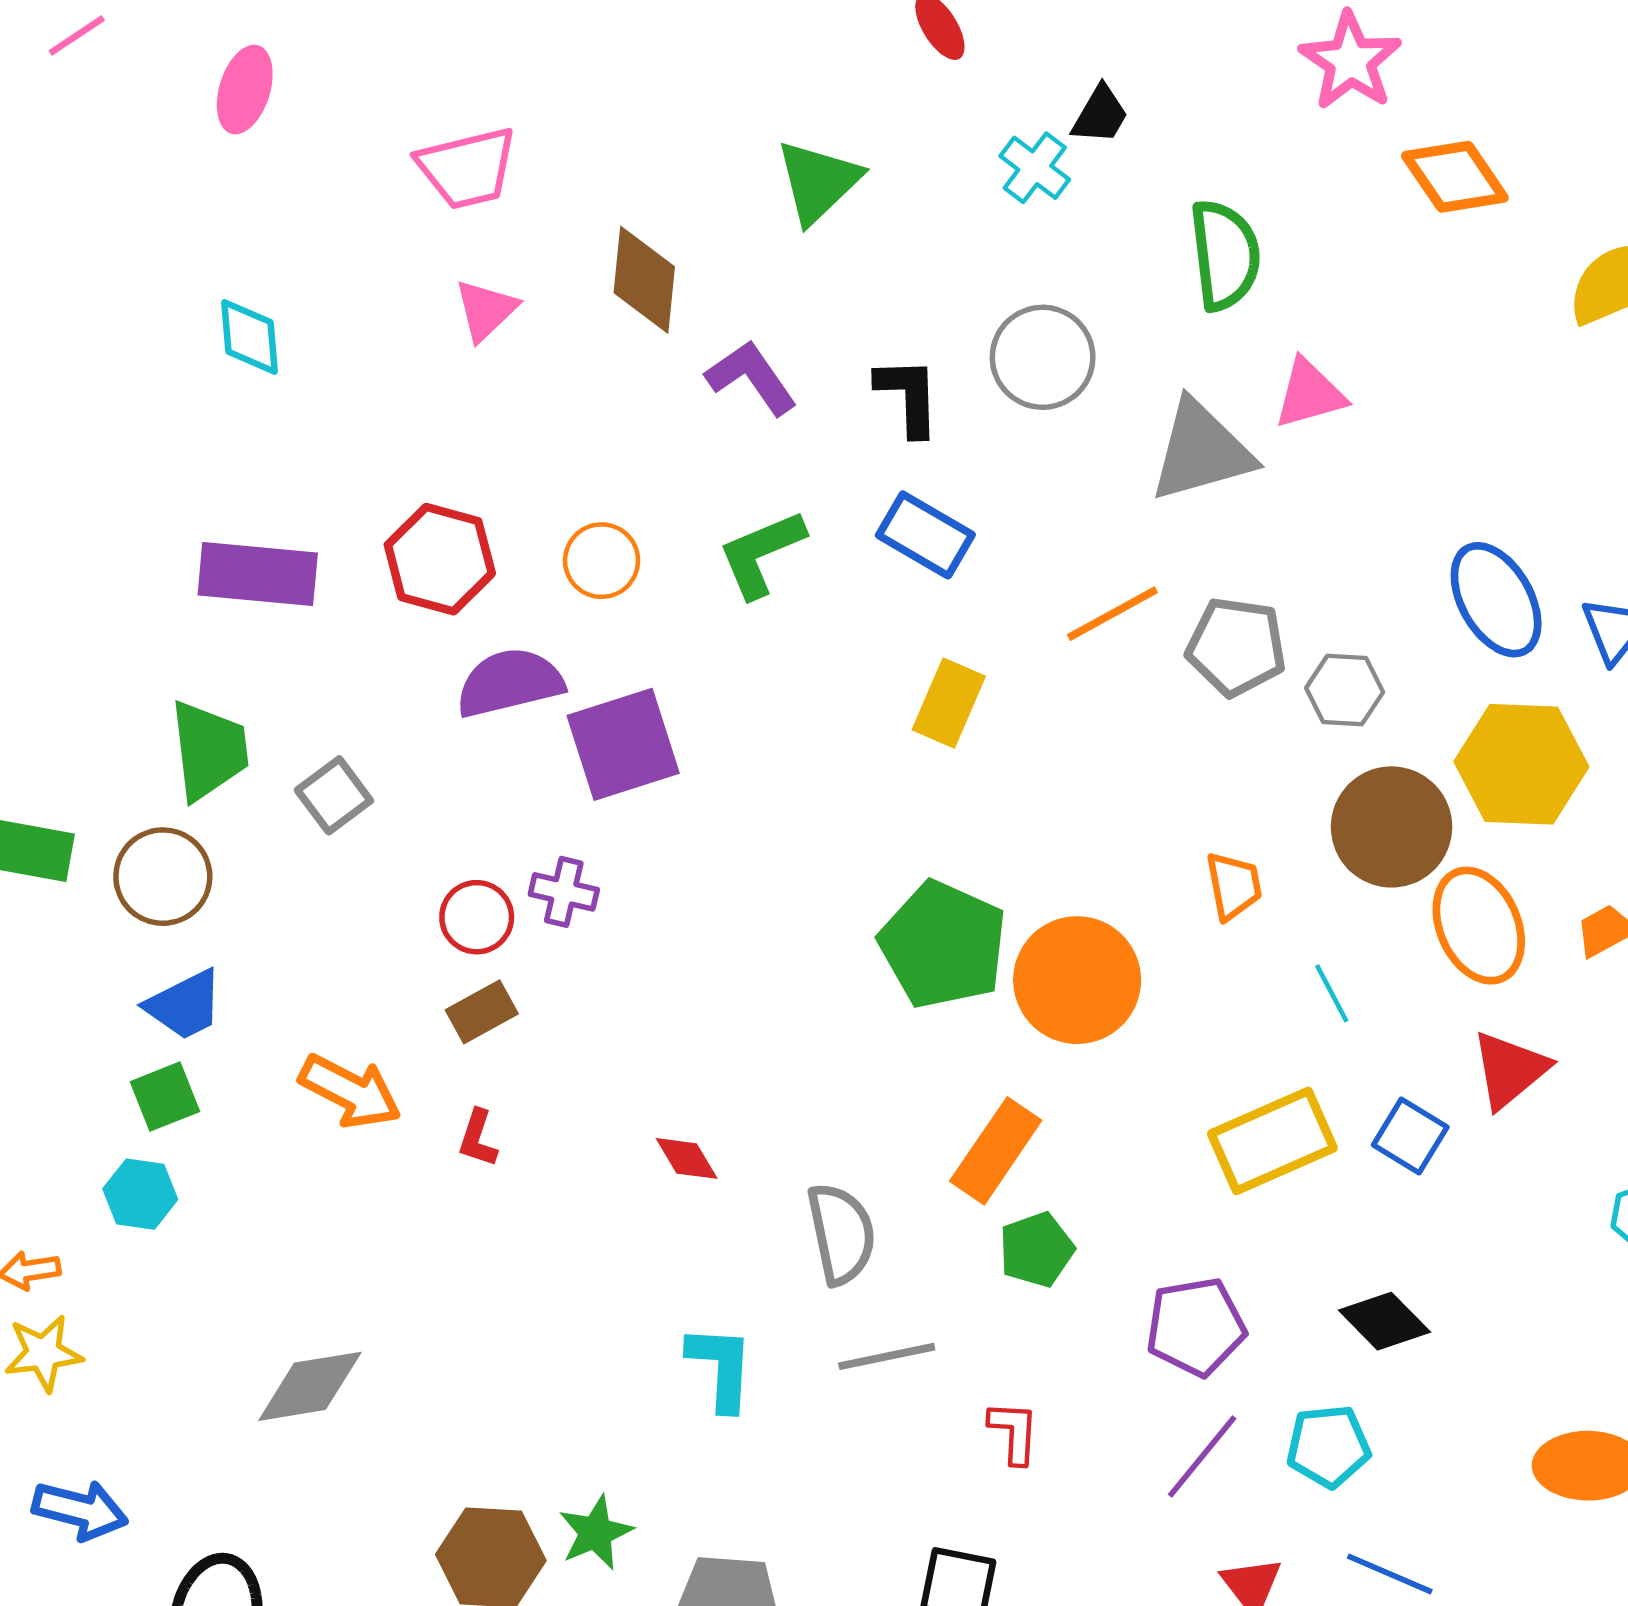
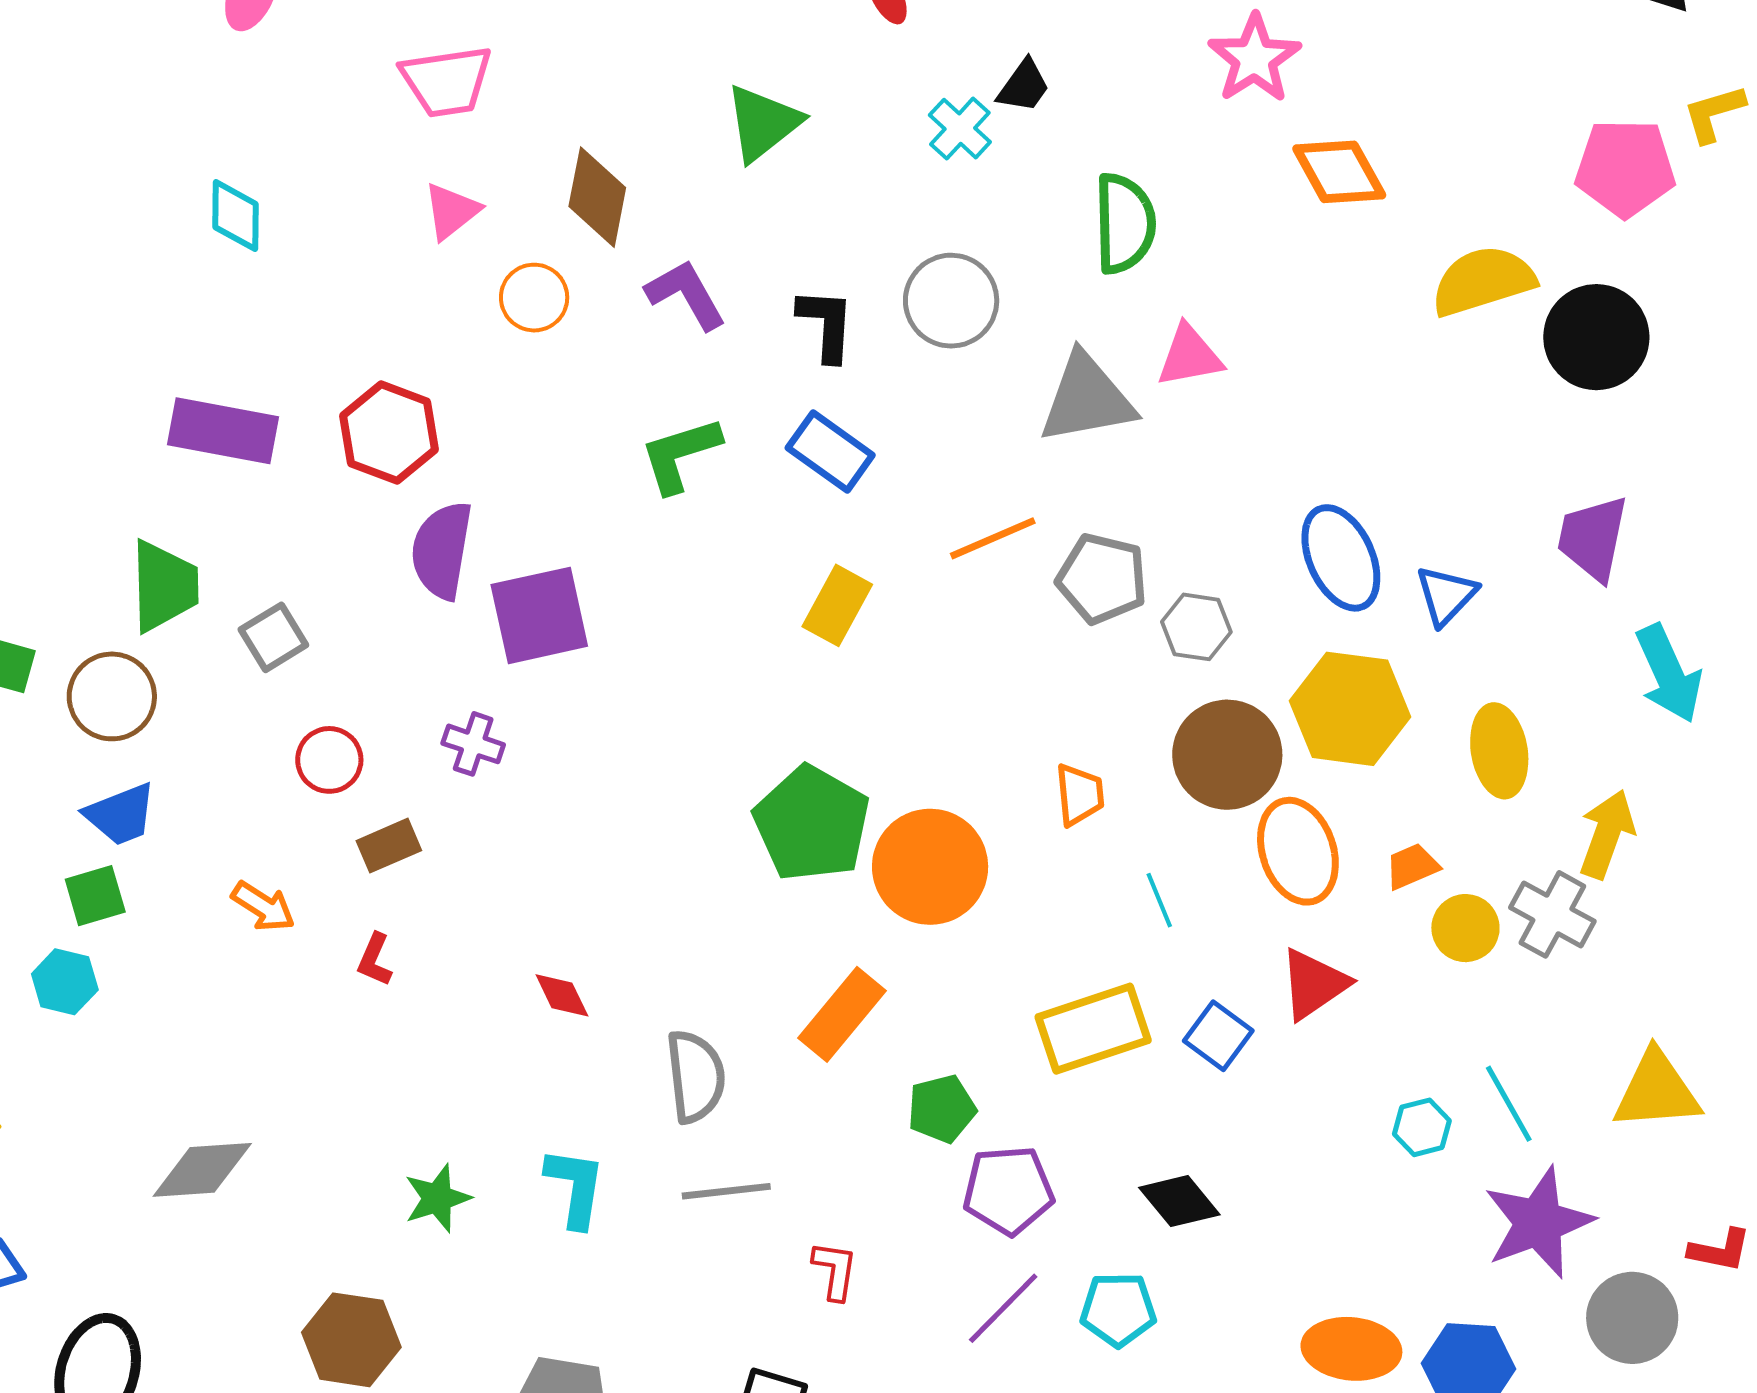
orange circle: (602, 561) -> (534, 298), moved
purple semicircle: (510, 683) -> (442, 550), turned -72
red circle: (477, 917) -> (329, 760), moved
orange arrow: (350, 1091) -> (263, 906), size x0.7
green pentagon: (1037, 1250) -> (942, 1109), moved
green star: (596, 1533) -> (437, 1198), moved

